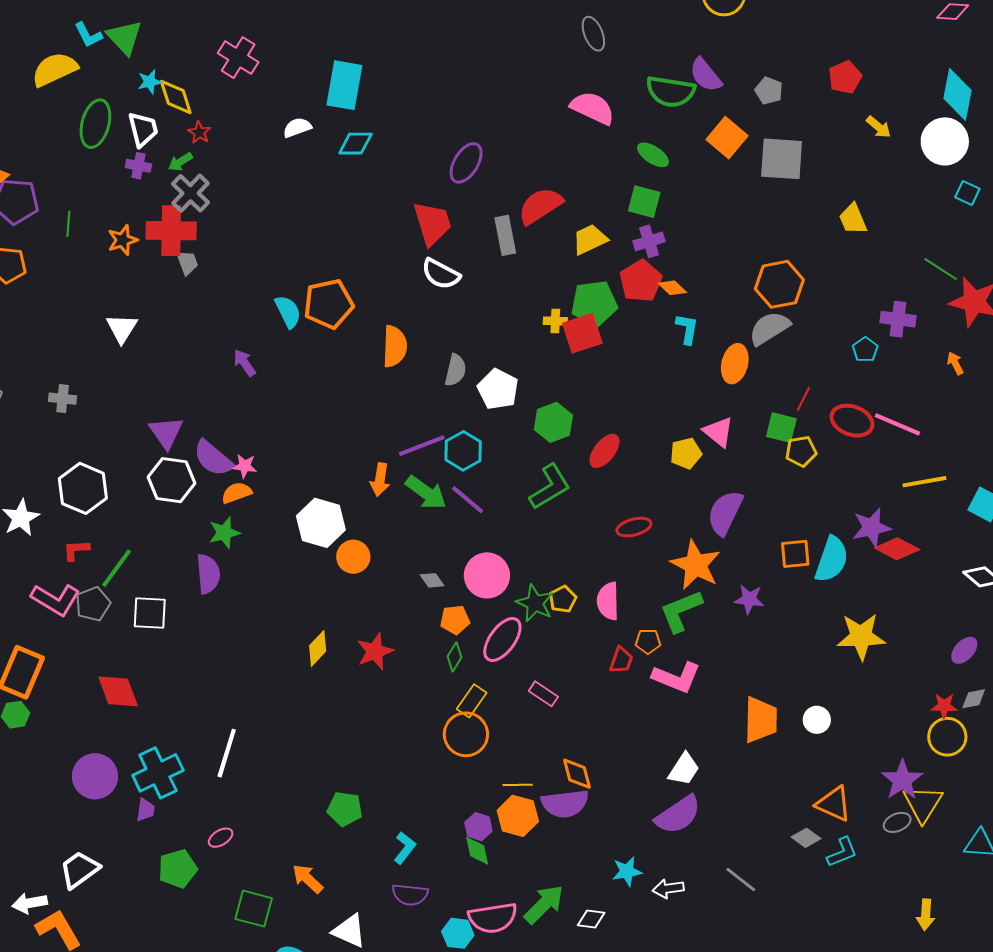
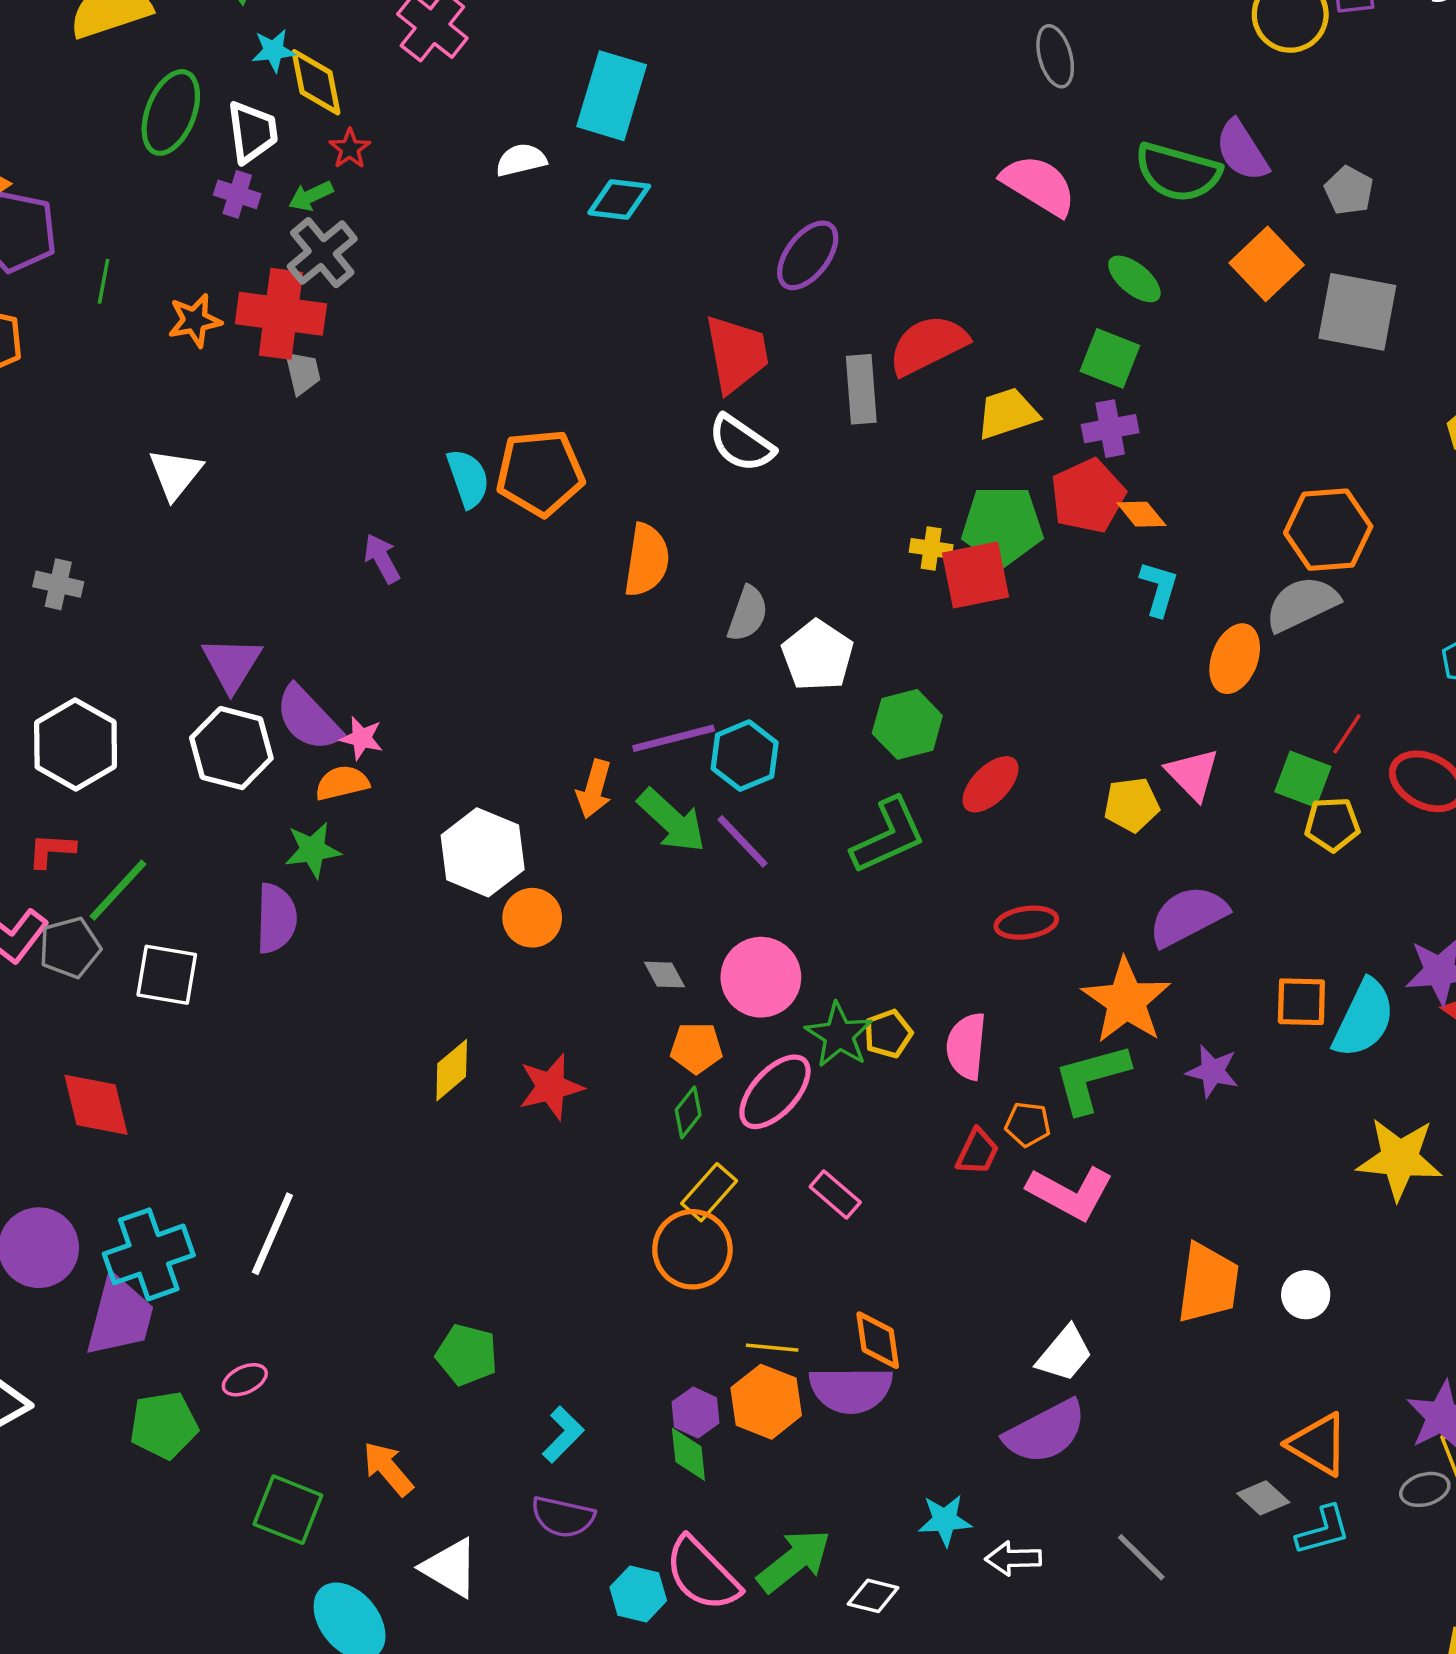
purple semicircle: (725, 513) -> (1188, 916), turned 30
purple trapezoid: (145, 810) -> (120, 1316), size x2.0
pink semicircle: (493, 918) -> (702, 1574), turned 48

